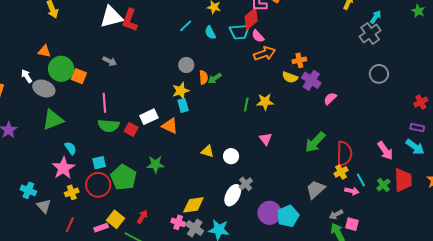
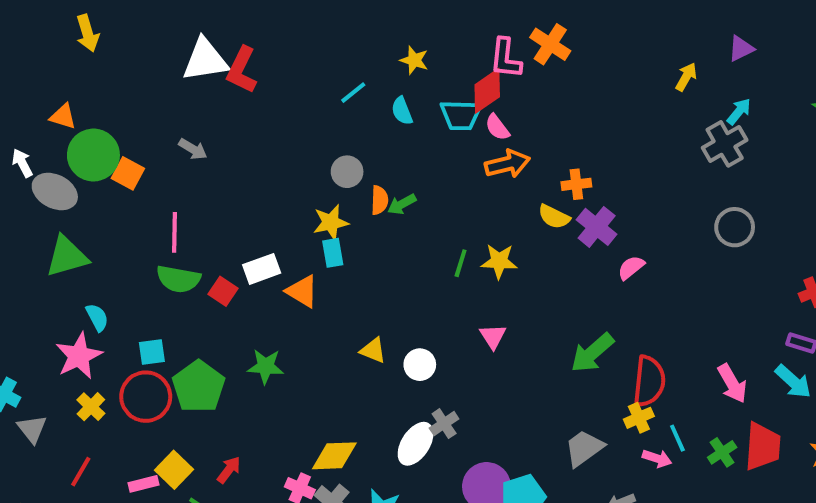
yellow cross: (72, 192) -> (91, 407), turned -32

